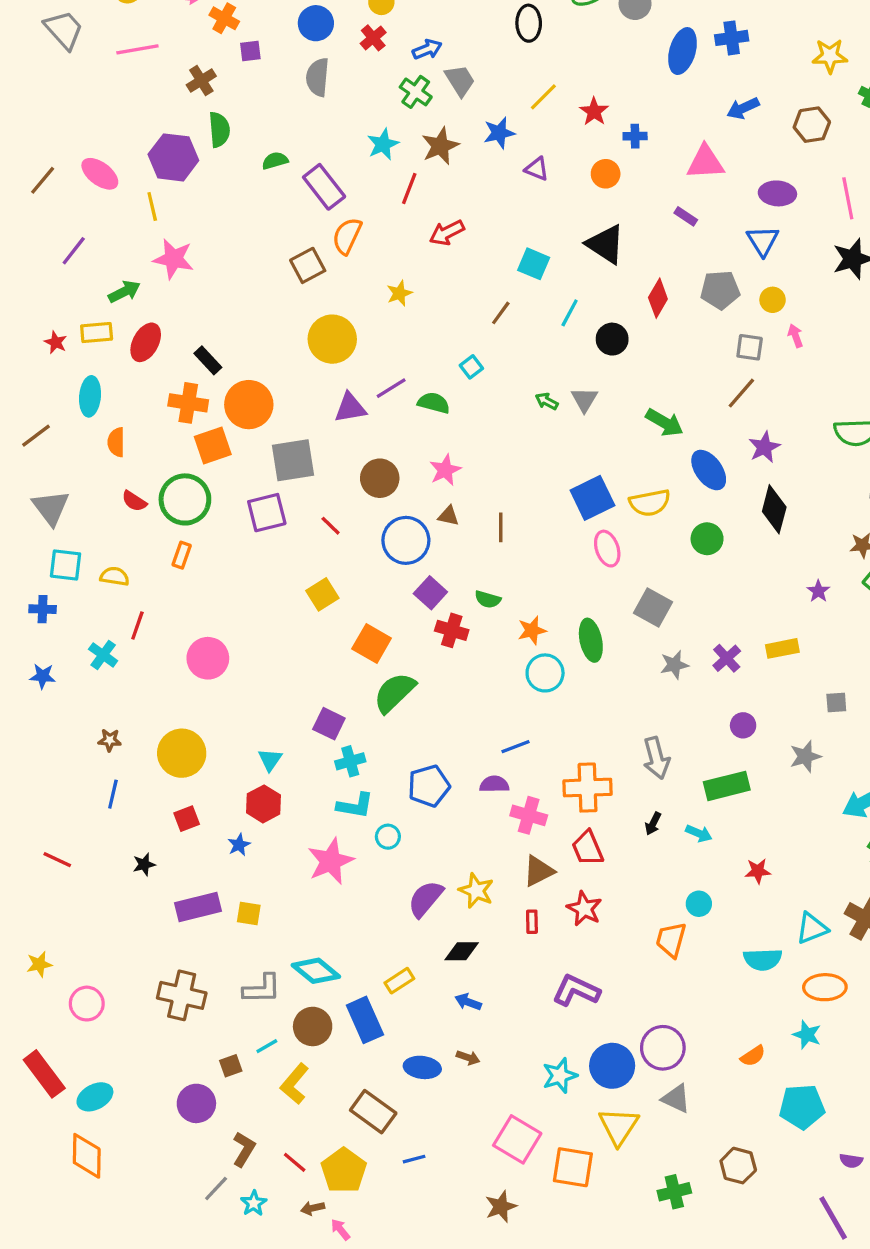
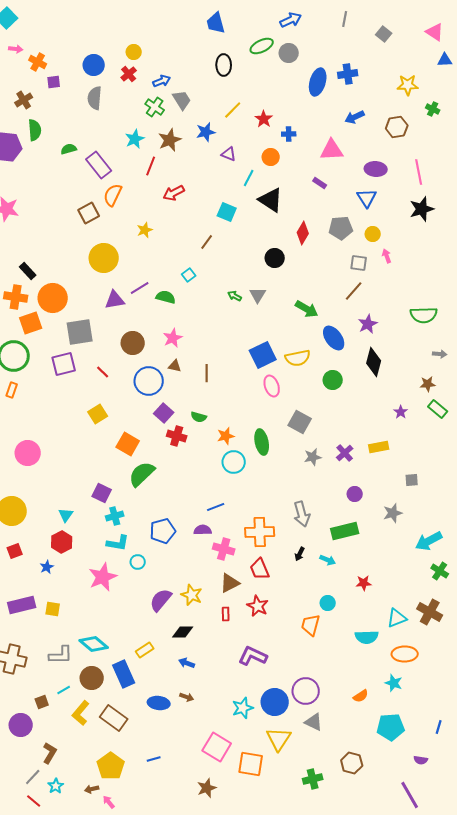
cyan line: (570, 313) -> (249, 178), moved
brown rectangle: (373, 1112) -> (114, 718), moved
red line: (295, 1162) -> (34, 801), moved

